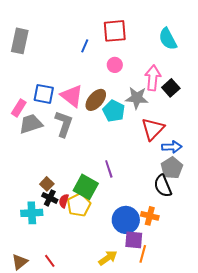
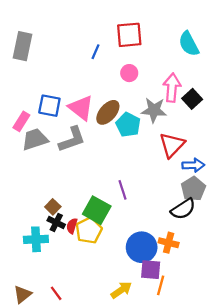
gray L-shape: (64, 124) -> (72, 139), turned 52
black semicircle: (163, 186) -> (183, 209), turned -100

